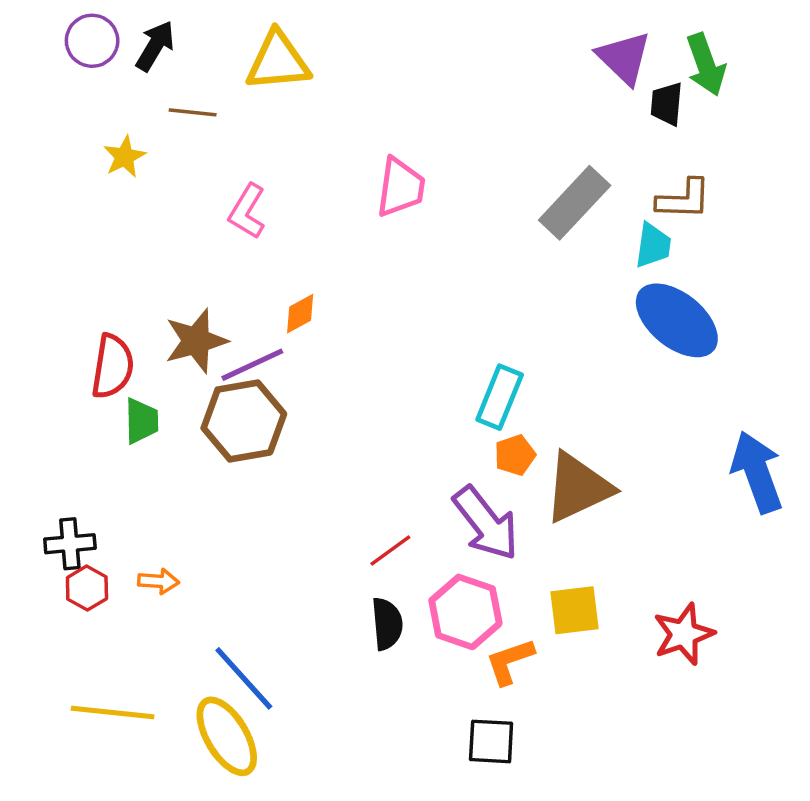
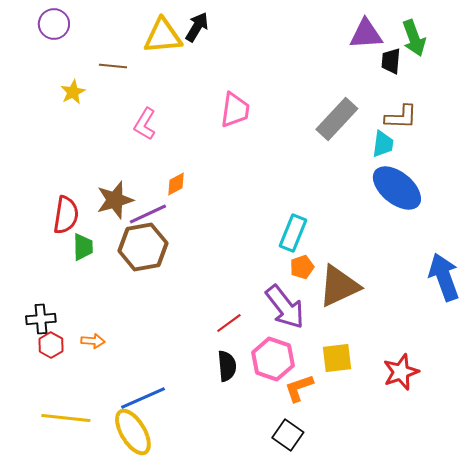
black arrow: (155, 46) -> (197, 27), moved
purple triangle: (624, 58) -> (366, 34), turned -48
blue line: (244, 678) -> (143, 398), turned -72
black square: (491, 741) -> (288, 435), turned 32

